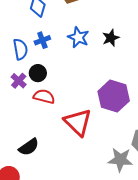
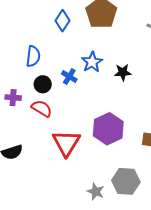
blue cross: (42, 40) -> (69, 77), moved, turned 35
purple cross: (19, 81) -> (13, 98), moved, turned 35
gray star: (120, 160) -> (96, 192), size x0.7

